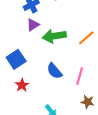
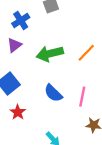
purple triangle: (33, 25) -> (14, 45), moved

